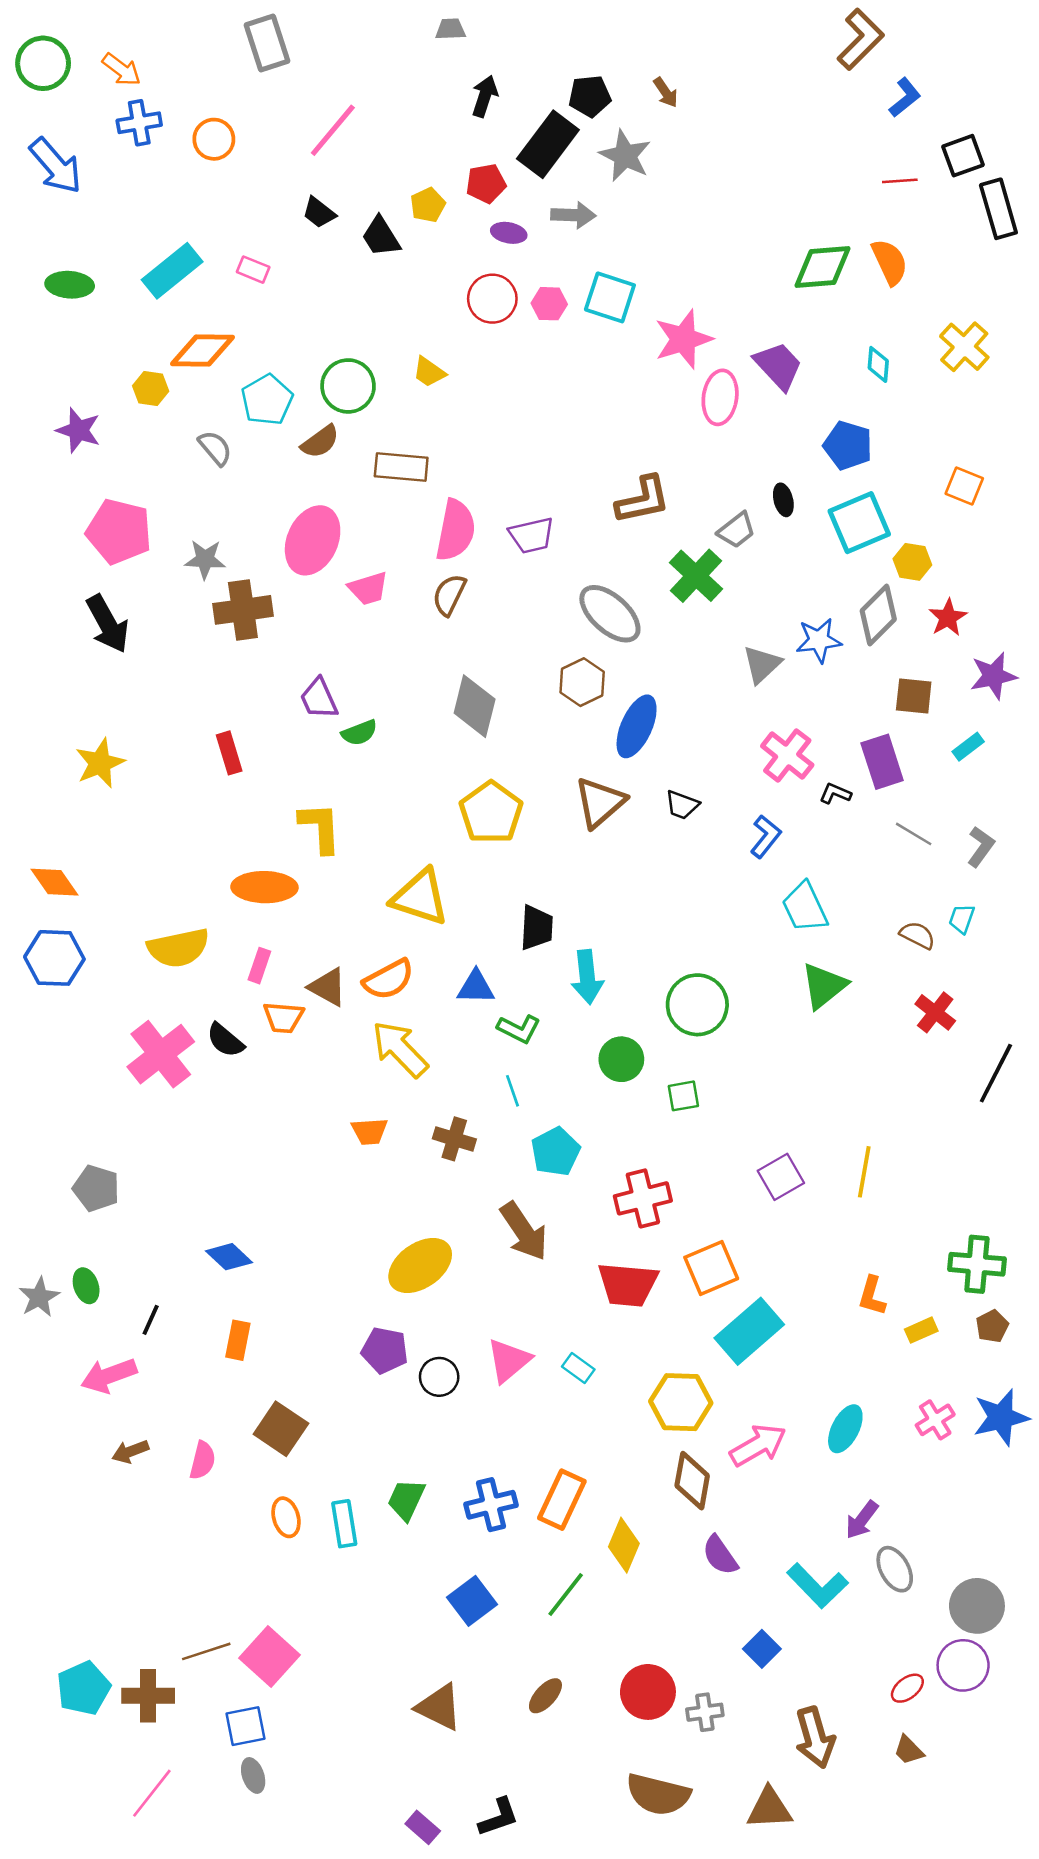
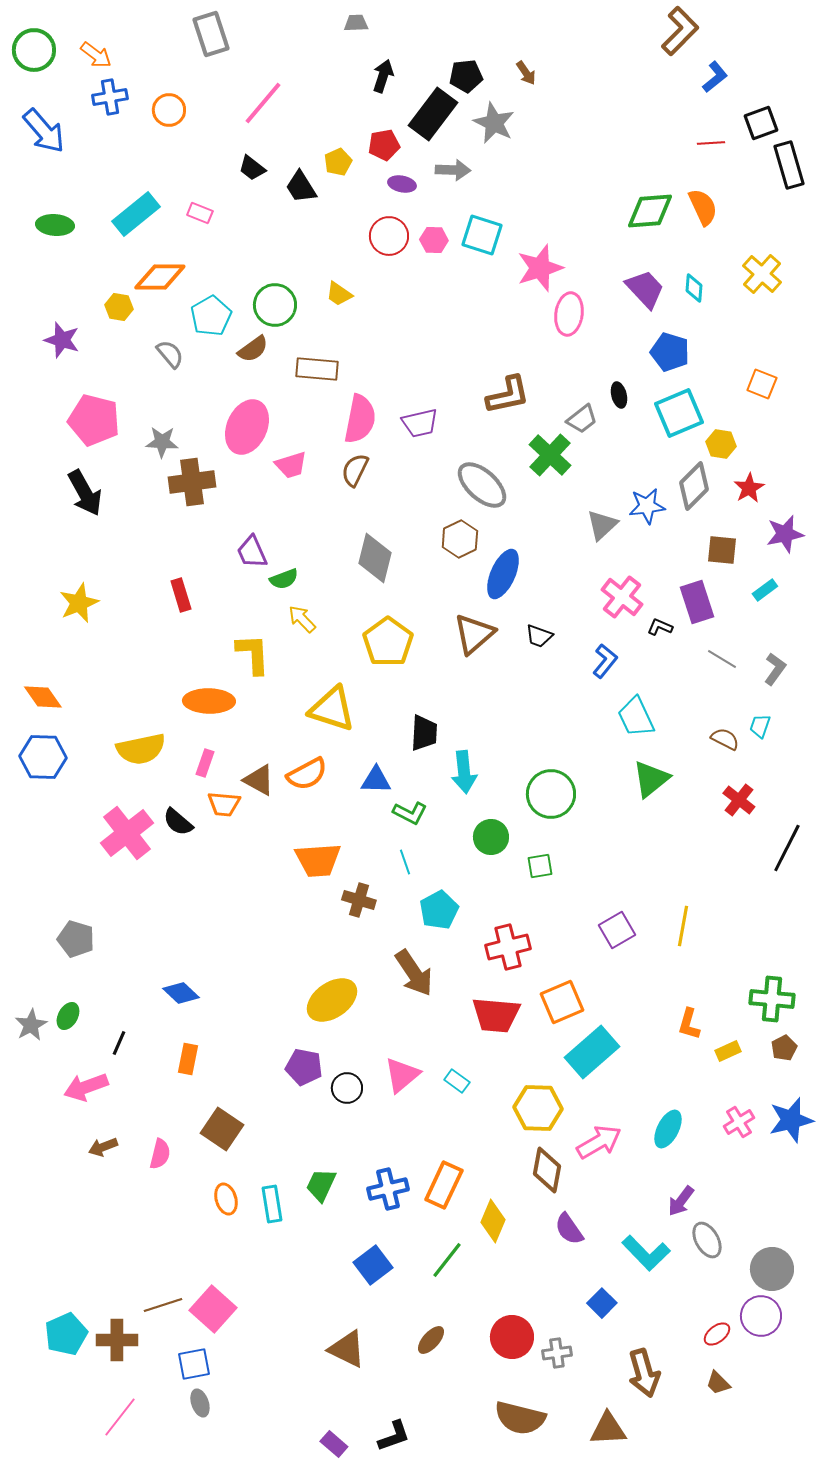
purple trapezoid: (778, 366) -> (645, 289), moved
yellow arrow: (400, 1049) -> (302, 619), moved, size x0.6
orange trapezoid: (370, 1131) -> (318, 860), moved, size x1.6
green ellipse: (86, 1286) -> (68, 1016), turned 48

